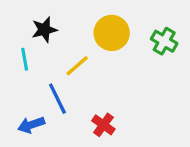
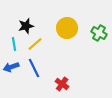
yellow line: (77, 66) -> (35, 44), moved
blue arrow: (31, 125) -> (11, 67), moved

